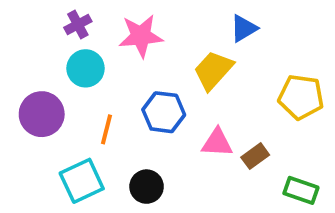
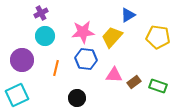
pink star: (141, 36) -> (83, 32), moved
yellow pentagon: (301, 97) -> (158, 37), moved
cyan square: (82, 181) -> (17, 95), moved
green rectangle: (301, 190) -> (158, 86), moved

